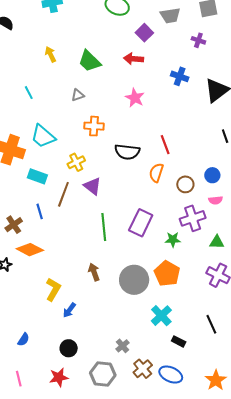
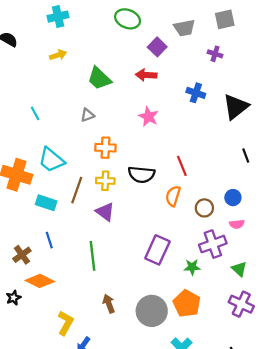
yellow arrow: (51, 54) -> (58, 55), moved, turned 98
yellow cross: (76, 162) -> (105, 181), moved, turned 30
brown line: (63, 194) -> (77, 190), moved
green line: (104, 227) -> (92, 256), moved
green triangle: (217, 242) -> (239, 269), turned 42

